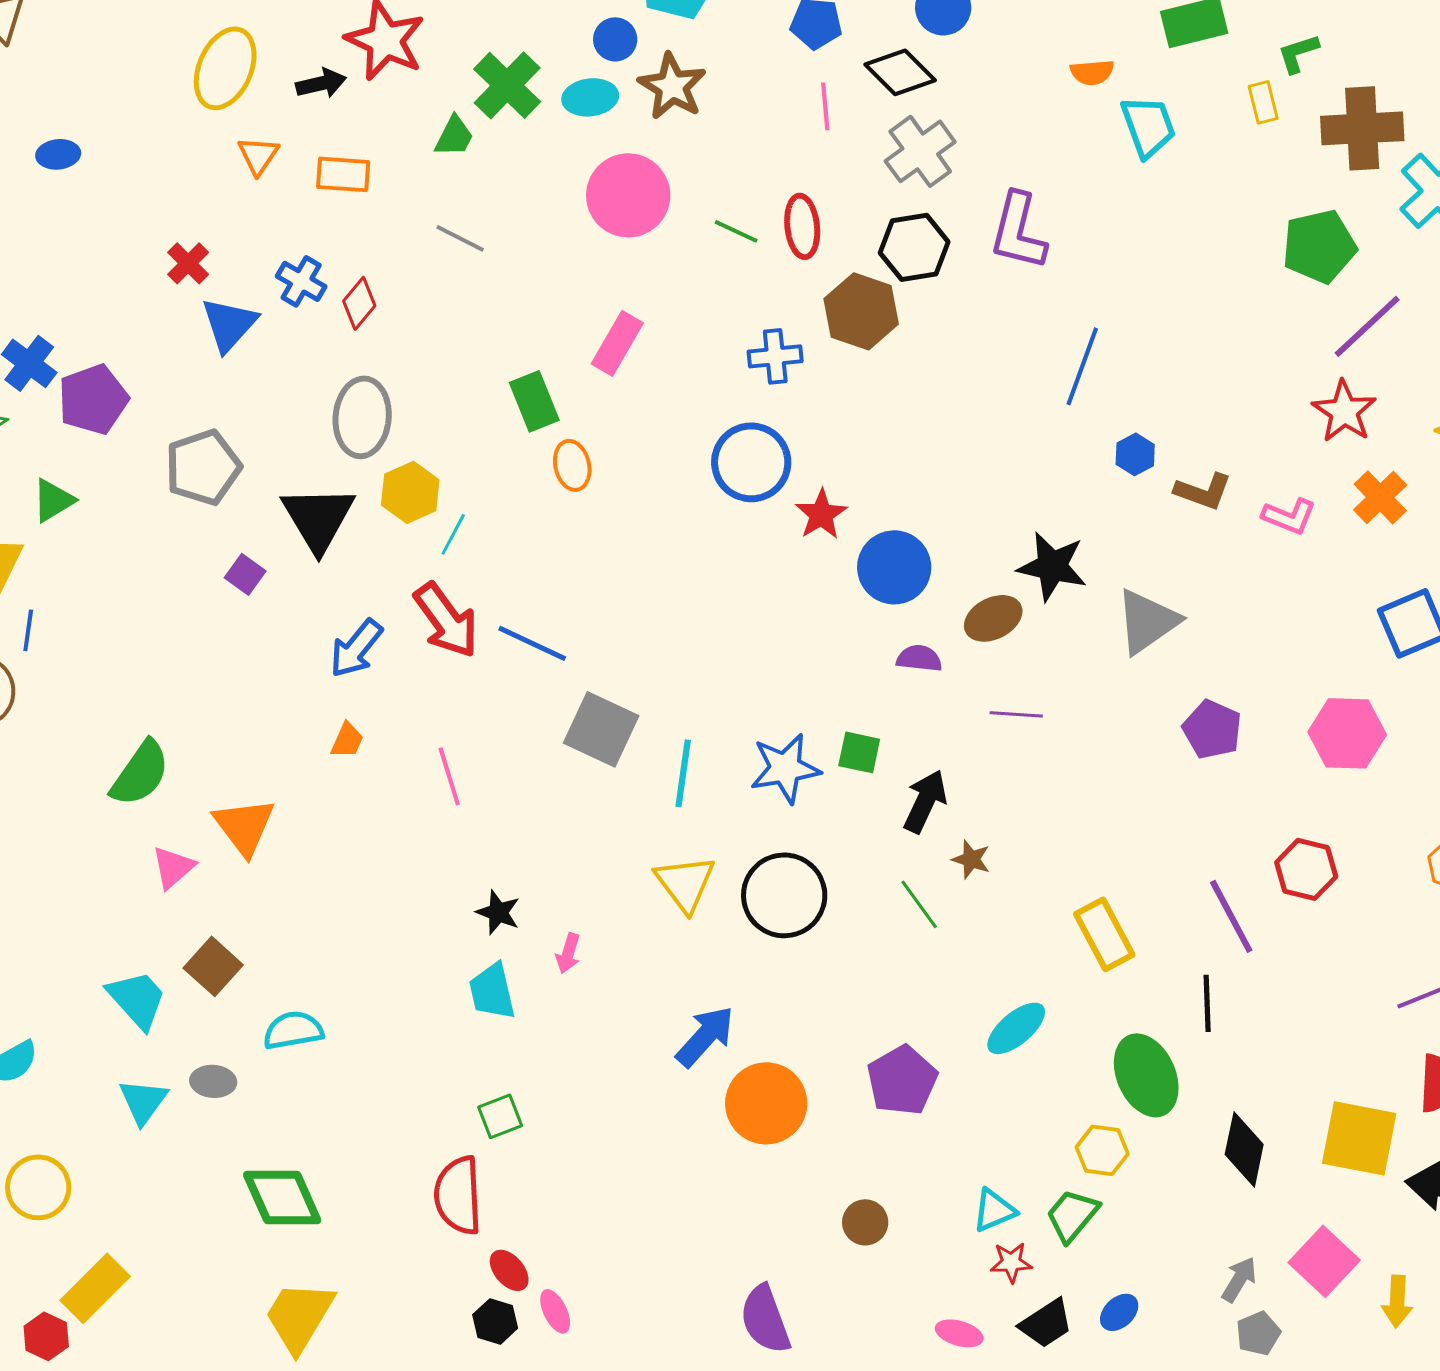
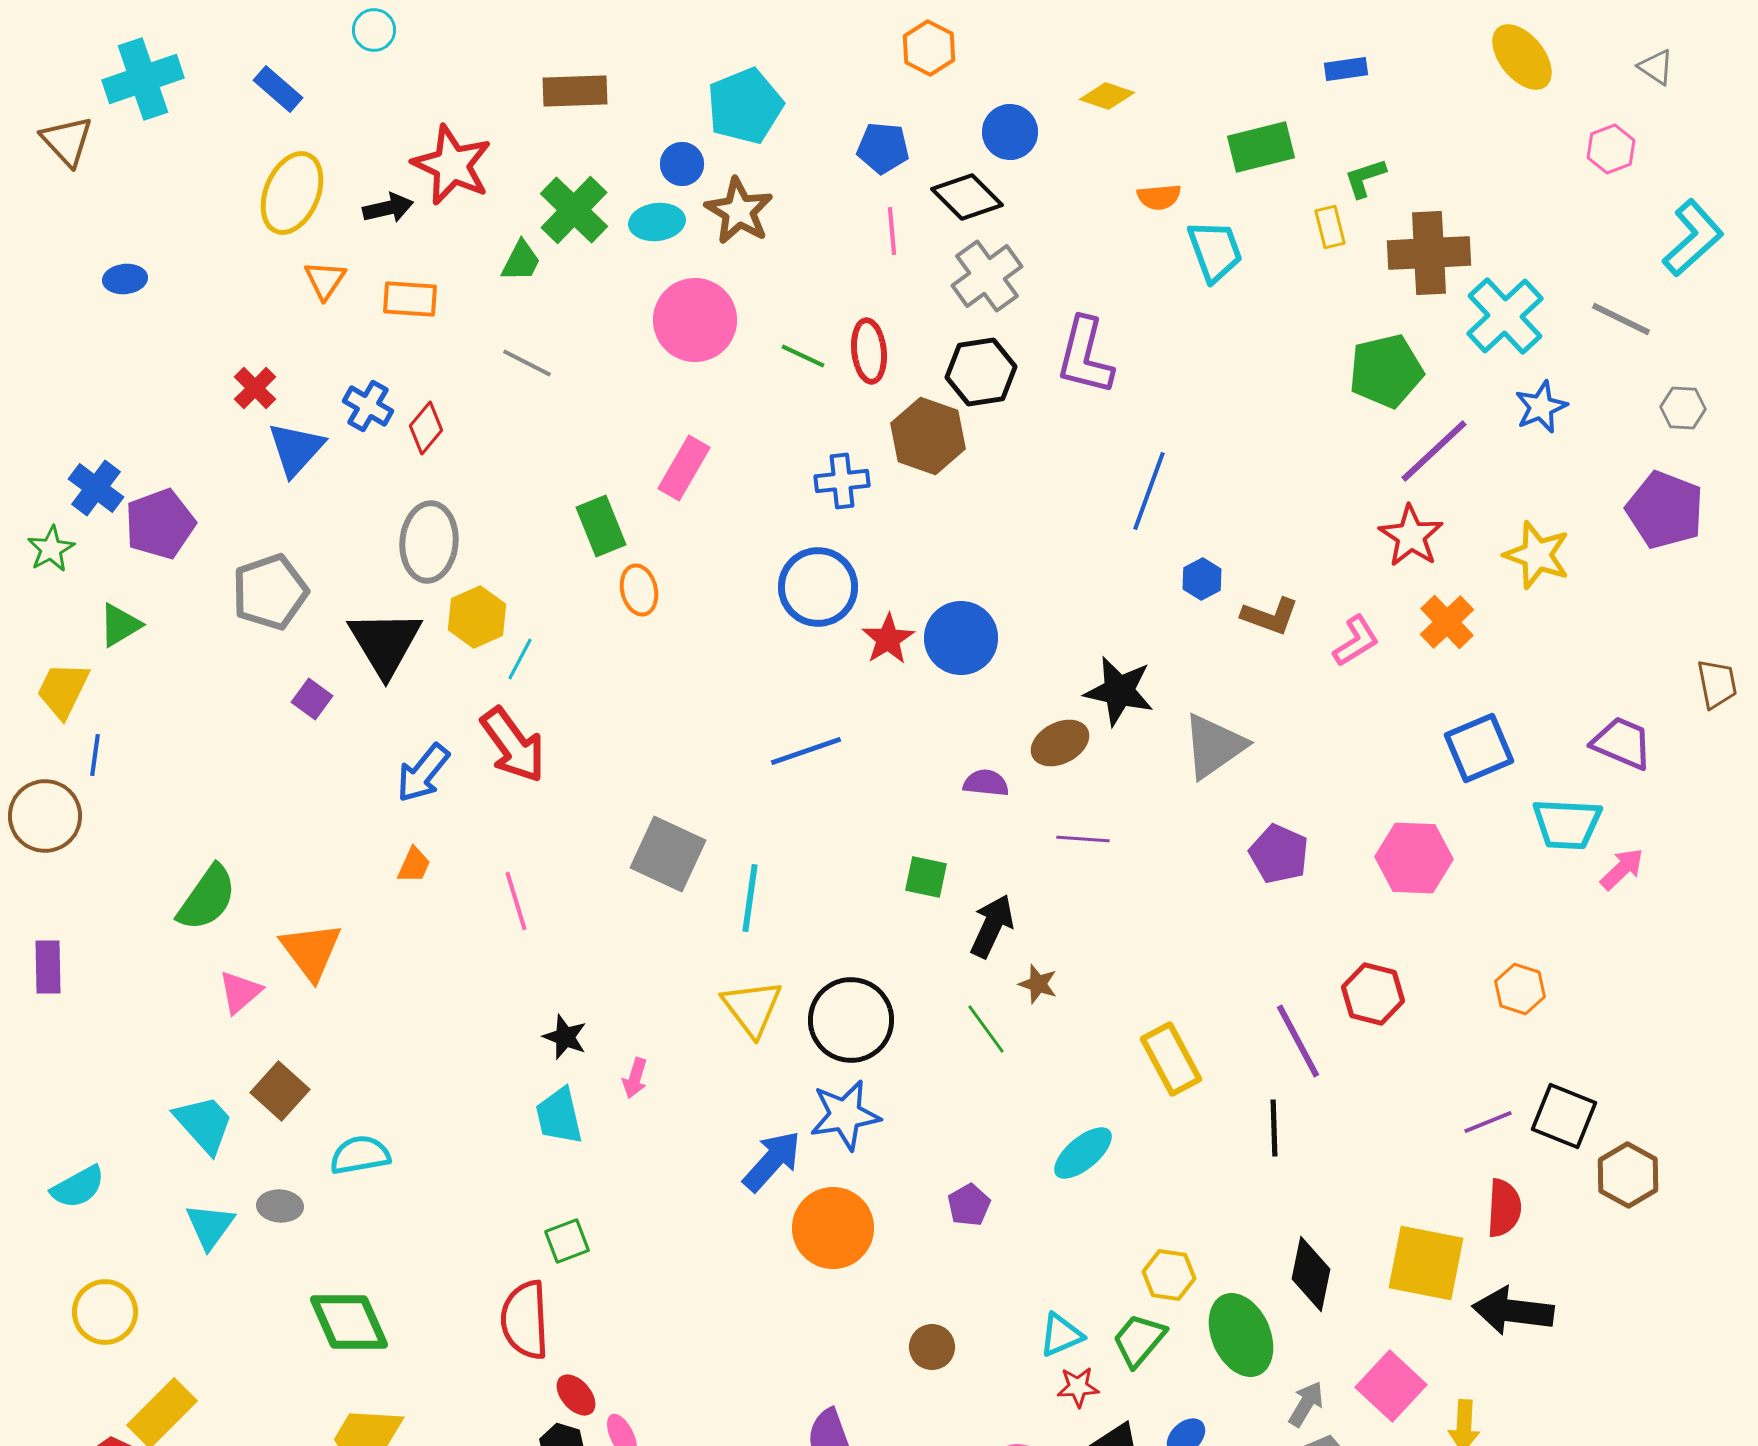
pink L-shape: (1289, 516) -> (1356, 641), turned -54
blue circle: (894, 567) -> (961, 638), moved
blue line: (532, 643) -> (806, 751), moved, turned -44
blue star: (785, 768) -> (845, 1115), moved
green ellipse: (1146, 1075) -> (1241, 1335), moved
purple pentagon: (902, 1080) -> (969, 1205), size x0.6

